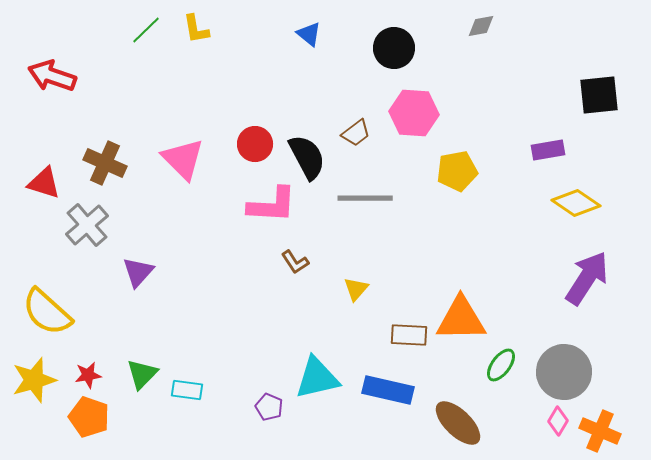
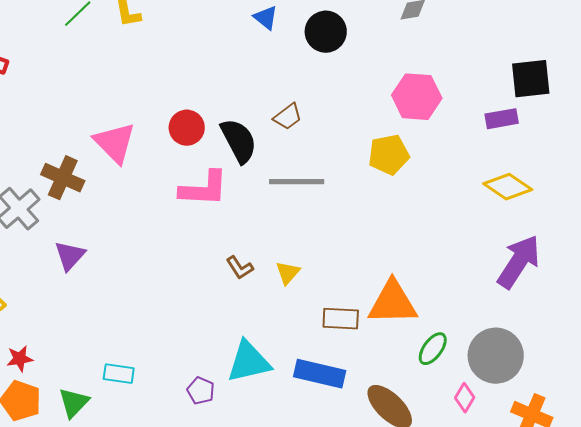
blue triangle: (309, 34) -> (266, 18), moved
pink hexagon: (414, 113) -> (417, 97), moved
purple rectangle: (548, 150) -> (502, 119), moved
brown cross: (105, 163) -> (63, 178), moved
brown L-shape: (295, 262) -> (240, 268), moved
green triangle: (142, 374) -> (74, 403), moved
pink diamond: (558, 421) -> (465, 398), moved

